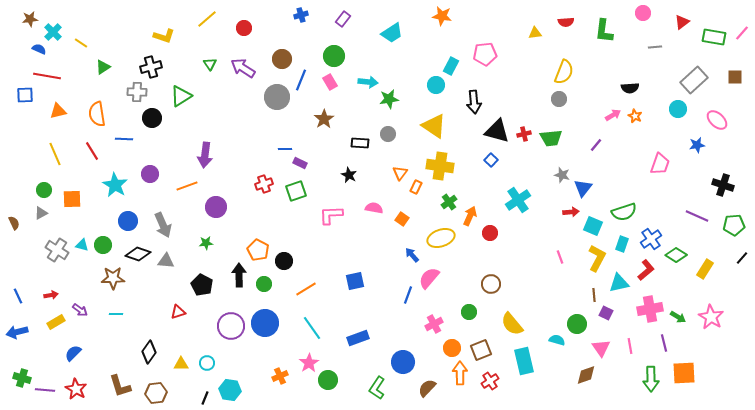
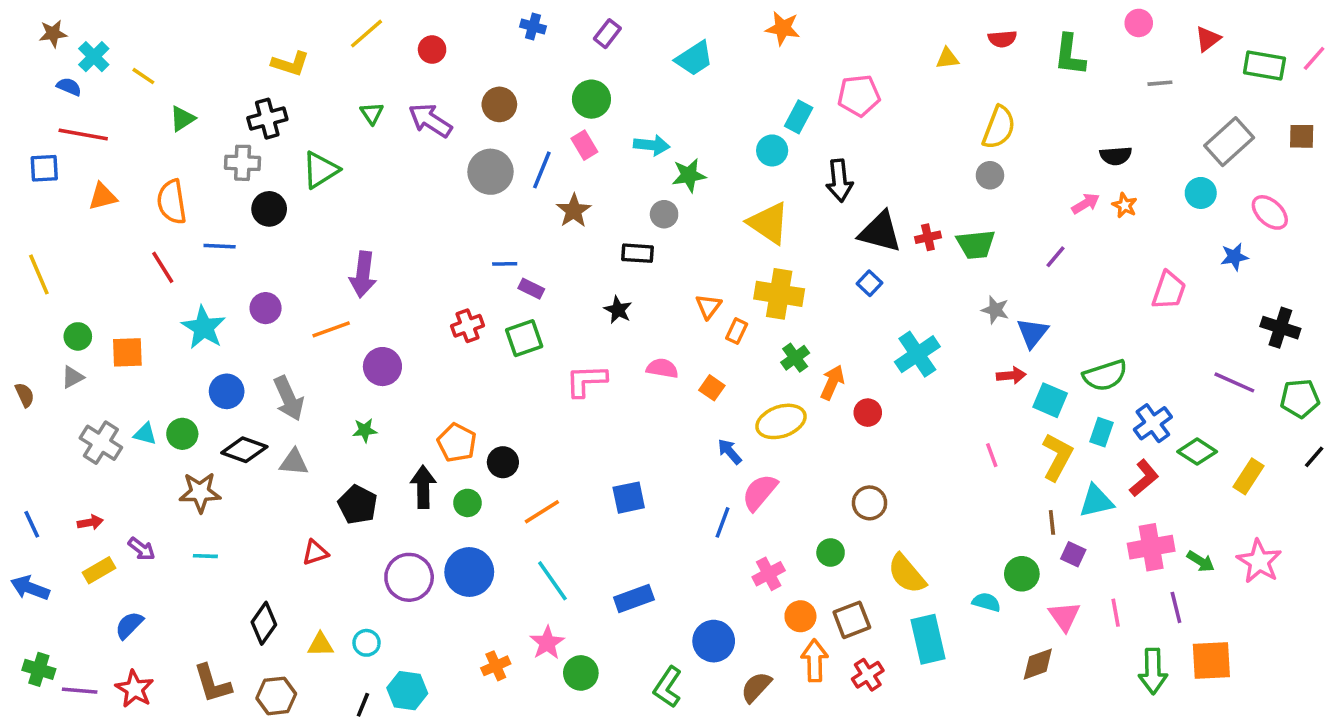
blue cross: (301, 15) -> (533, 26), turned 32
blue line: (301, 80) -> (542, 170), moved
gray circle: (388, 134) -> (664, 214), moved
yellow line: (55, 154) -> (39, 274), moved
blue arrow: (17, 332) -> (30, 588), turned 35

